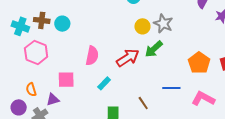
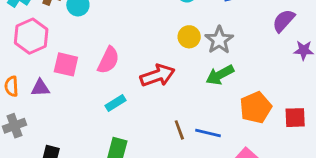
green arrow: (154, 49) -> (220, 75), moved
pink square: (66, 80) -> (66, 64), moved
purple triangle: (53, 100) -> (40, 88), moved
brown line: (143, 103) -> (179, 130), moved

